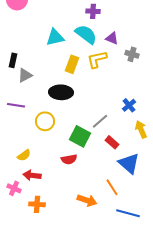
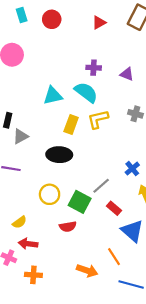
purple triangle: (112, 38) -> (127, 74), moved
yellow circle: (45, 121) -> (50, 194), moved

